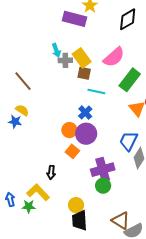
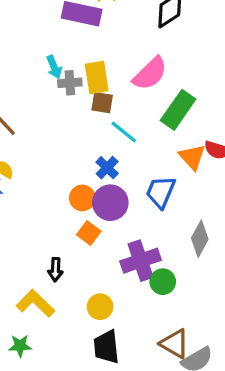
yellow rectangle: (82, 58) -> (97, 78), turned 30
cyan line: (96, 92) -> (124, 132), turned 30
blue trapezoid: (129, 141) -> (161, 192), moved
green circle: (103, 186) -> (163, 282), moved
yellow circle: (76, 205) -> (100, 307), moved
green star: (29, 206) -> (20, 346), moved

